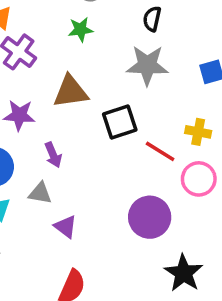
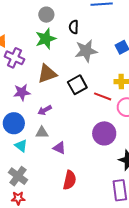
black semicircle: (152, 19) -> (74, 27), moved
green star: (81, 29) -> (46, 39), size x1.5
purple arrow: (53, 155) -> (45, 110), turned 96

